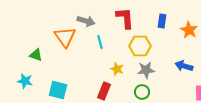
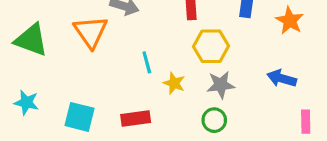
cyan line: (100, 42) -> (147, 62), moved
green triangle: (36, 55) -> (31, 40), moved, size x1.6
red rectangle: (104, 91) -> (136, 119), moved, turned 60

